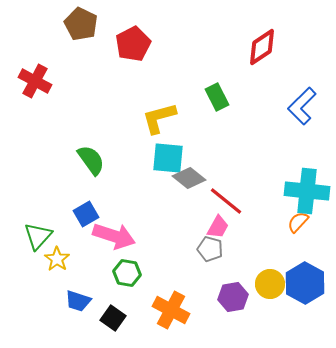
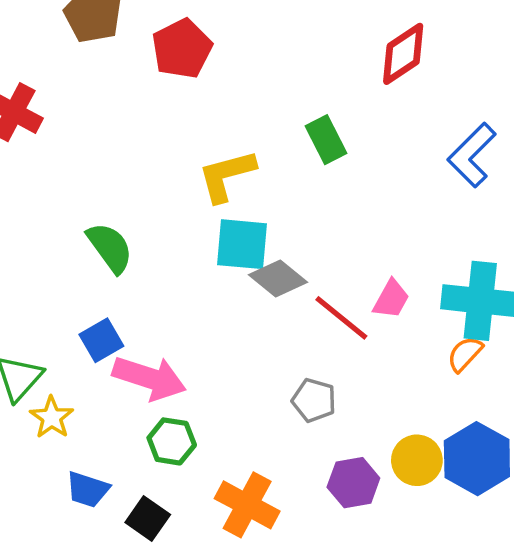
pink trapezoid: (218, 227) -> (391, 299), moved

